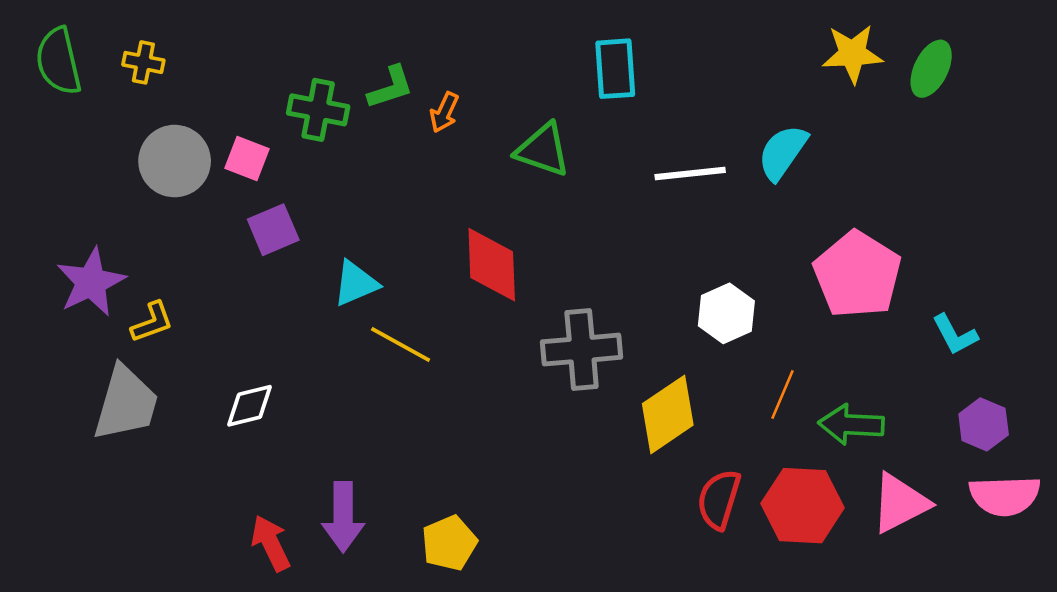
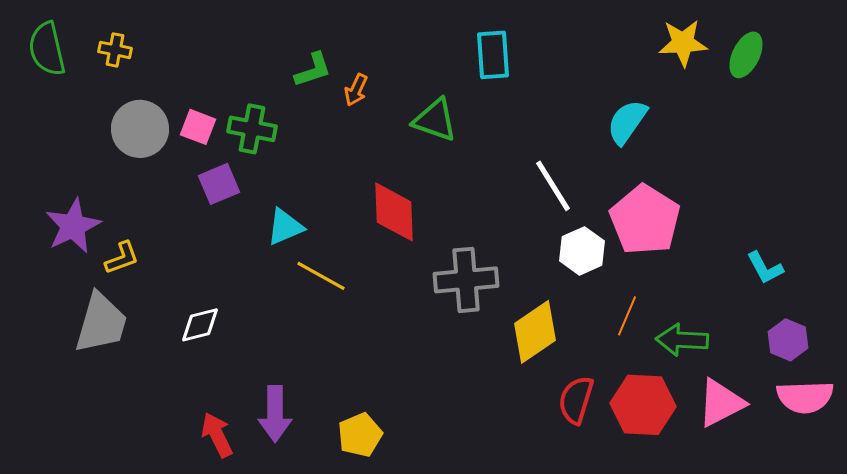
green cross: (318, 110) -> (252, 129), moved
white line: (690, 174) -> (553, 186), moved, turned 64
pink pentagon: (857, 275) -> (645, 220), moved

